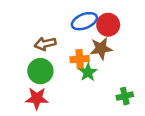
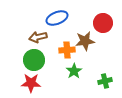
blue ellipse: (84, 21) -> (57, 18), moved
red circle: (108, 25) -> (103, 23), moved
green star: (88, 72) -> (74, 71), moved

